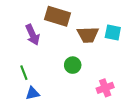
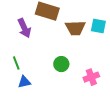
green circle: (73, 65) -> (61, 64), moved

